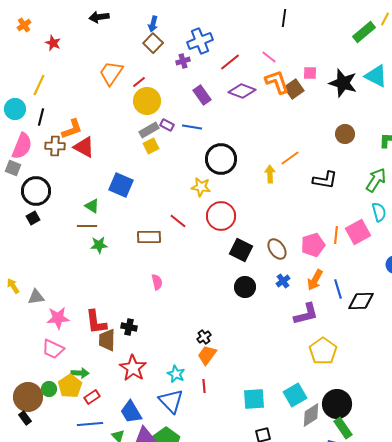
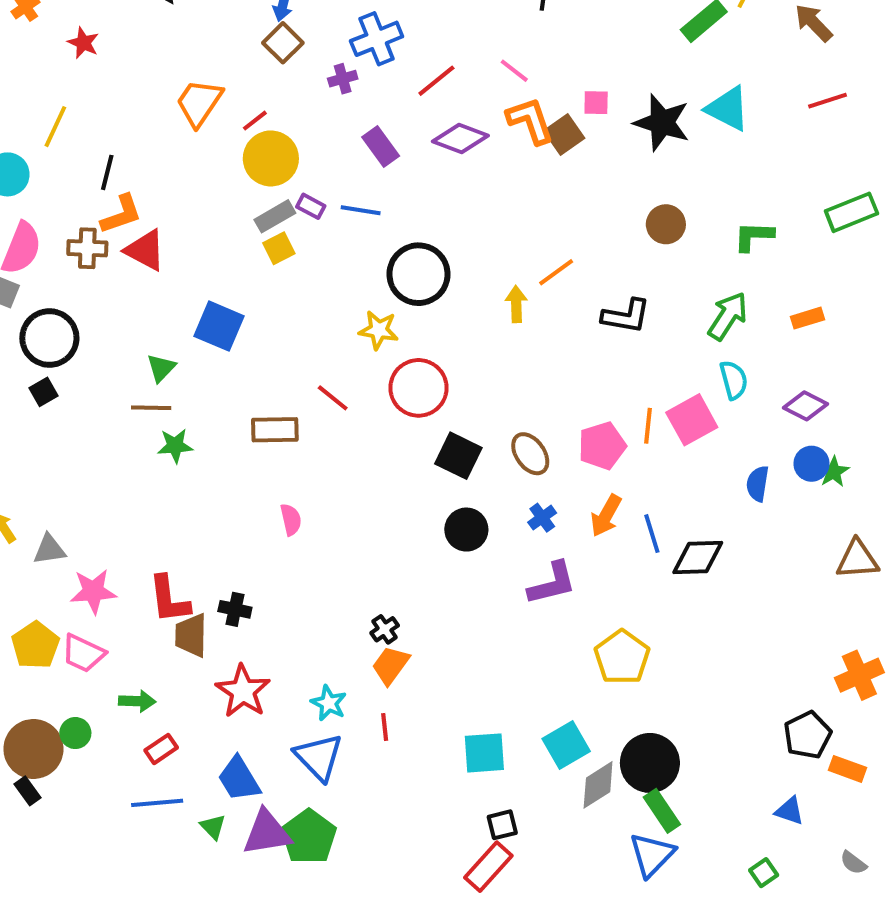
black line: (41, 117) -> (107, 172), moved
green triangle: (92, 206) -> (161, 368), turned 42
purple L-shape: (306, 314) -> (552, 583), moved
yellow pentagon: (70, 386) -> (35, 645), moved

